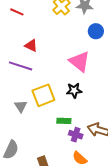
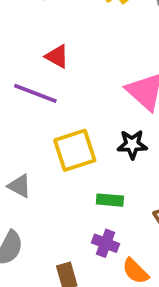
gray triangle: (21, 106) -> (19, 186), moved, turned -32
purple cross: (76, 135) -> (106, 243), moved

